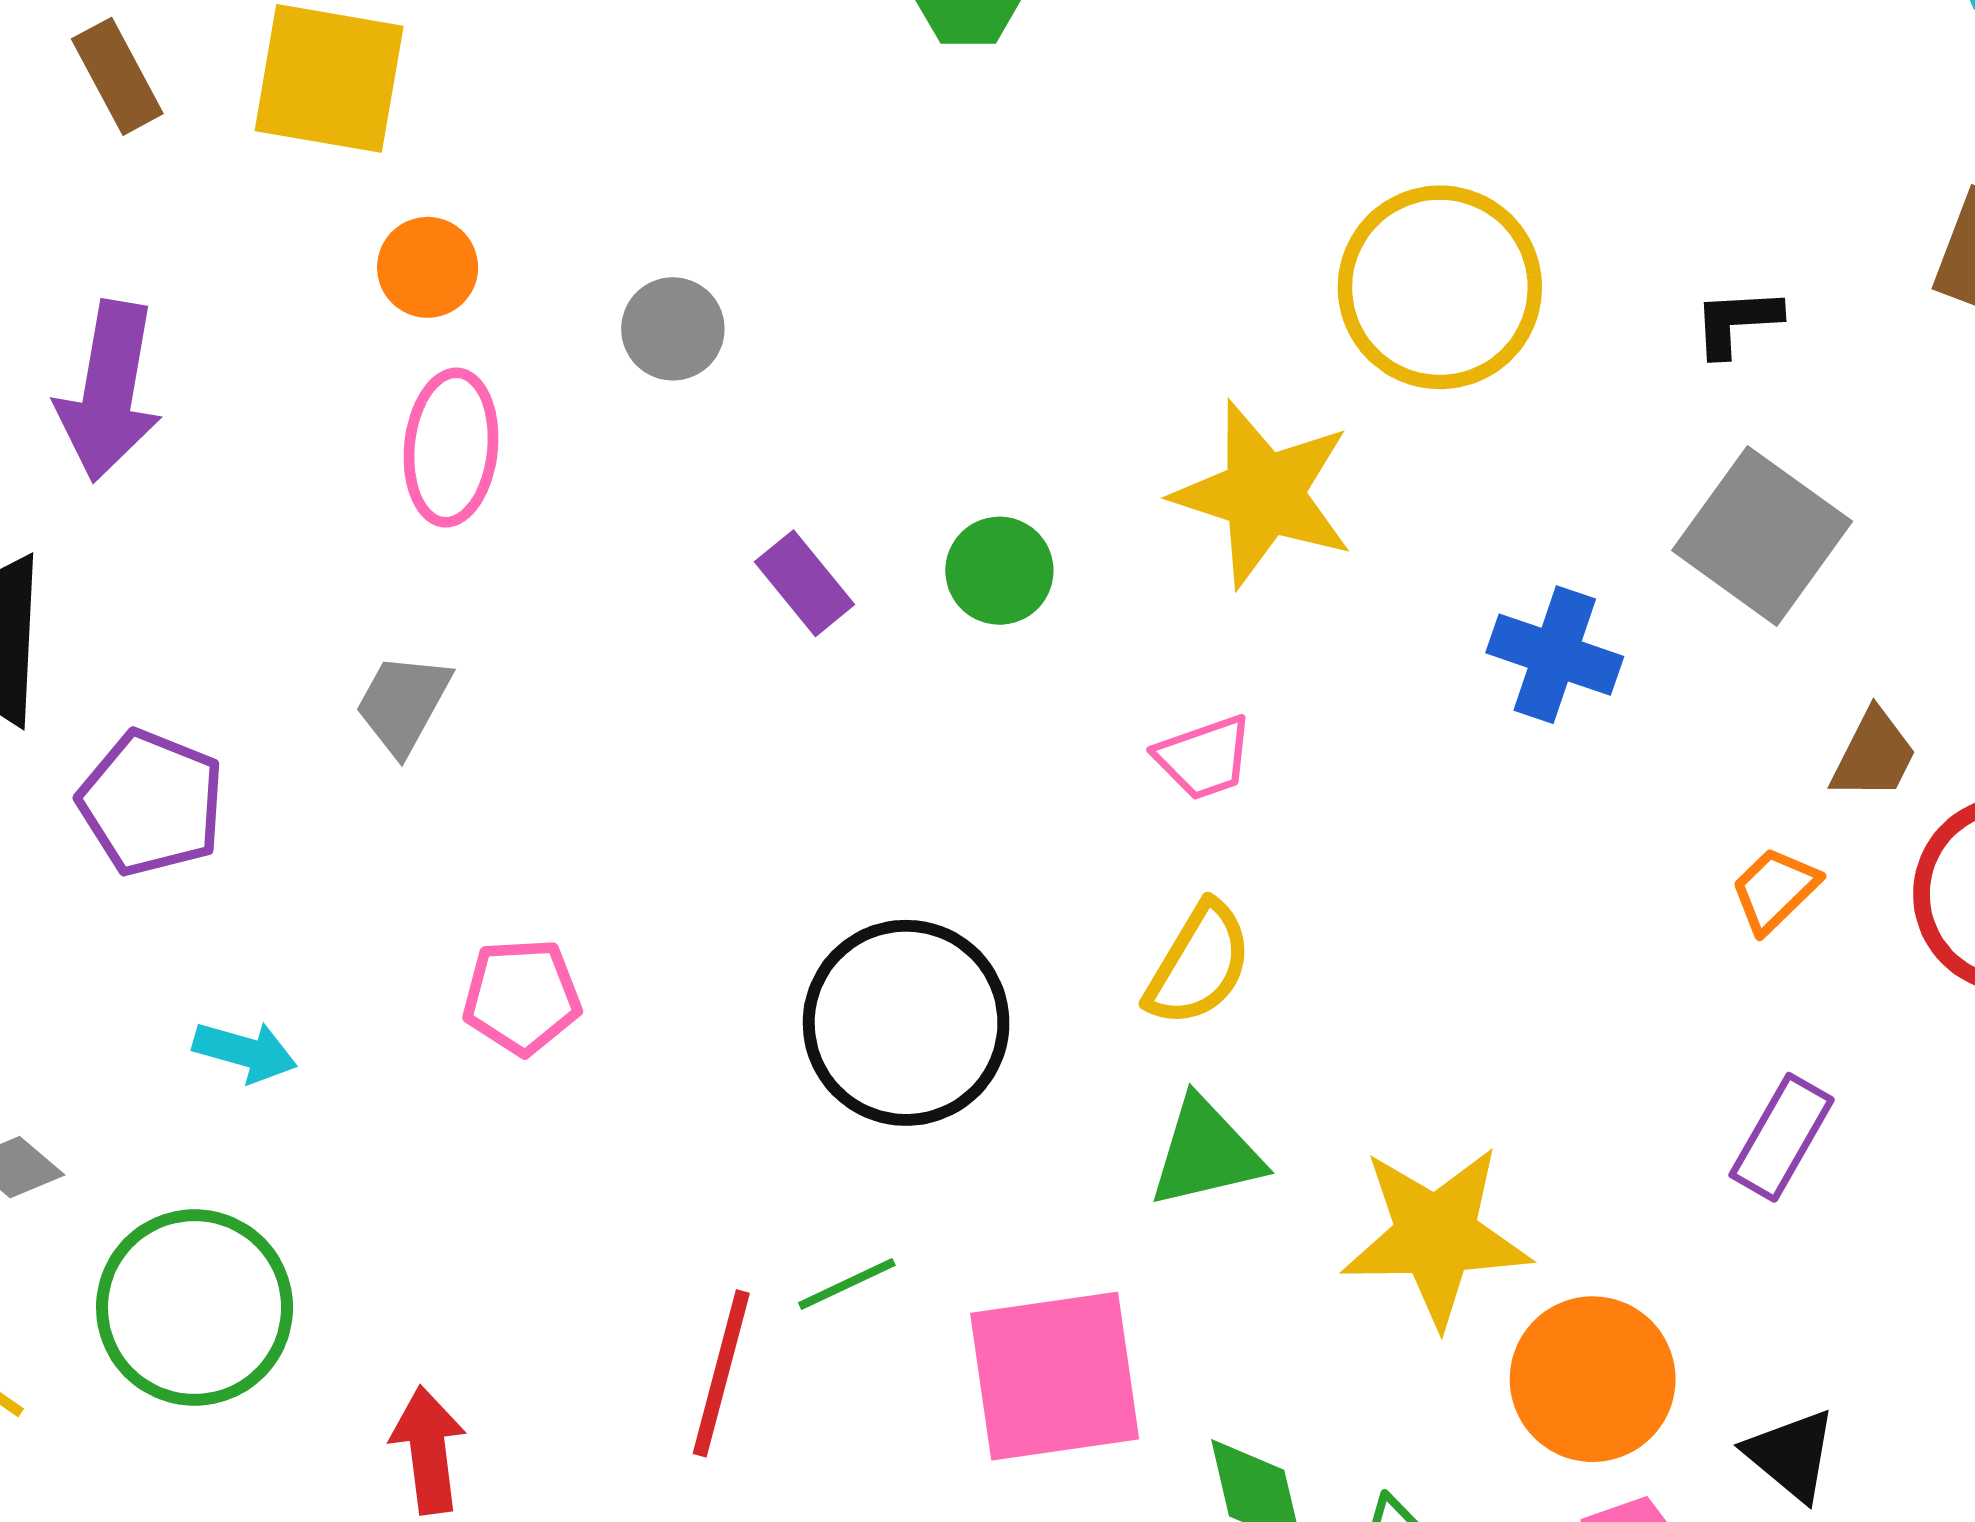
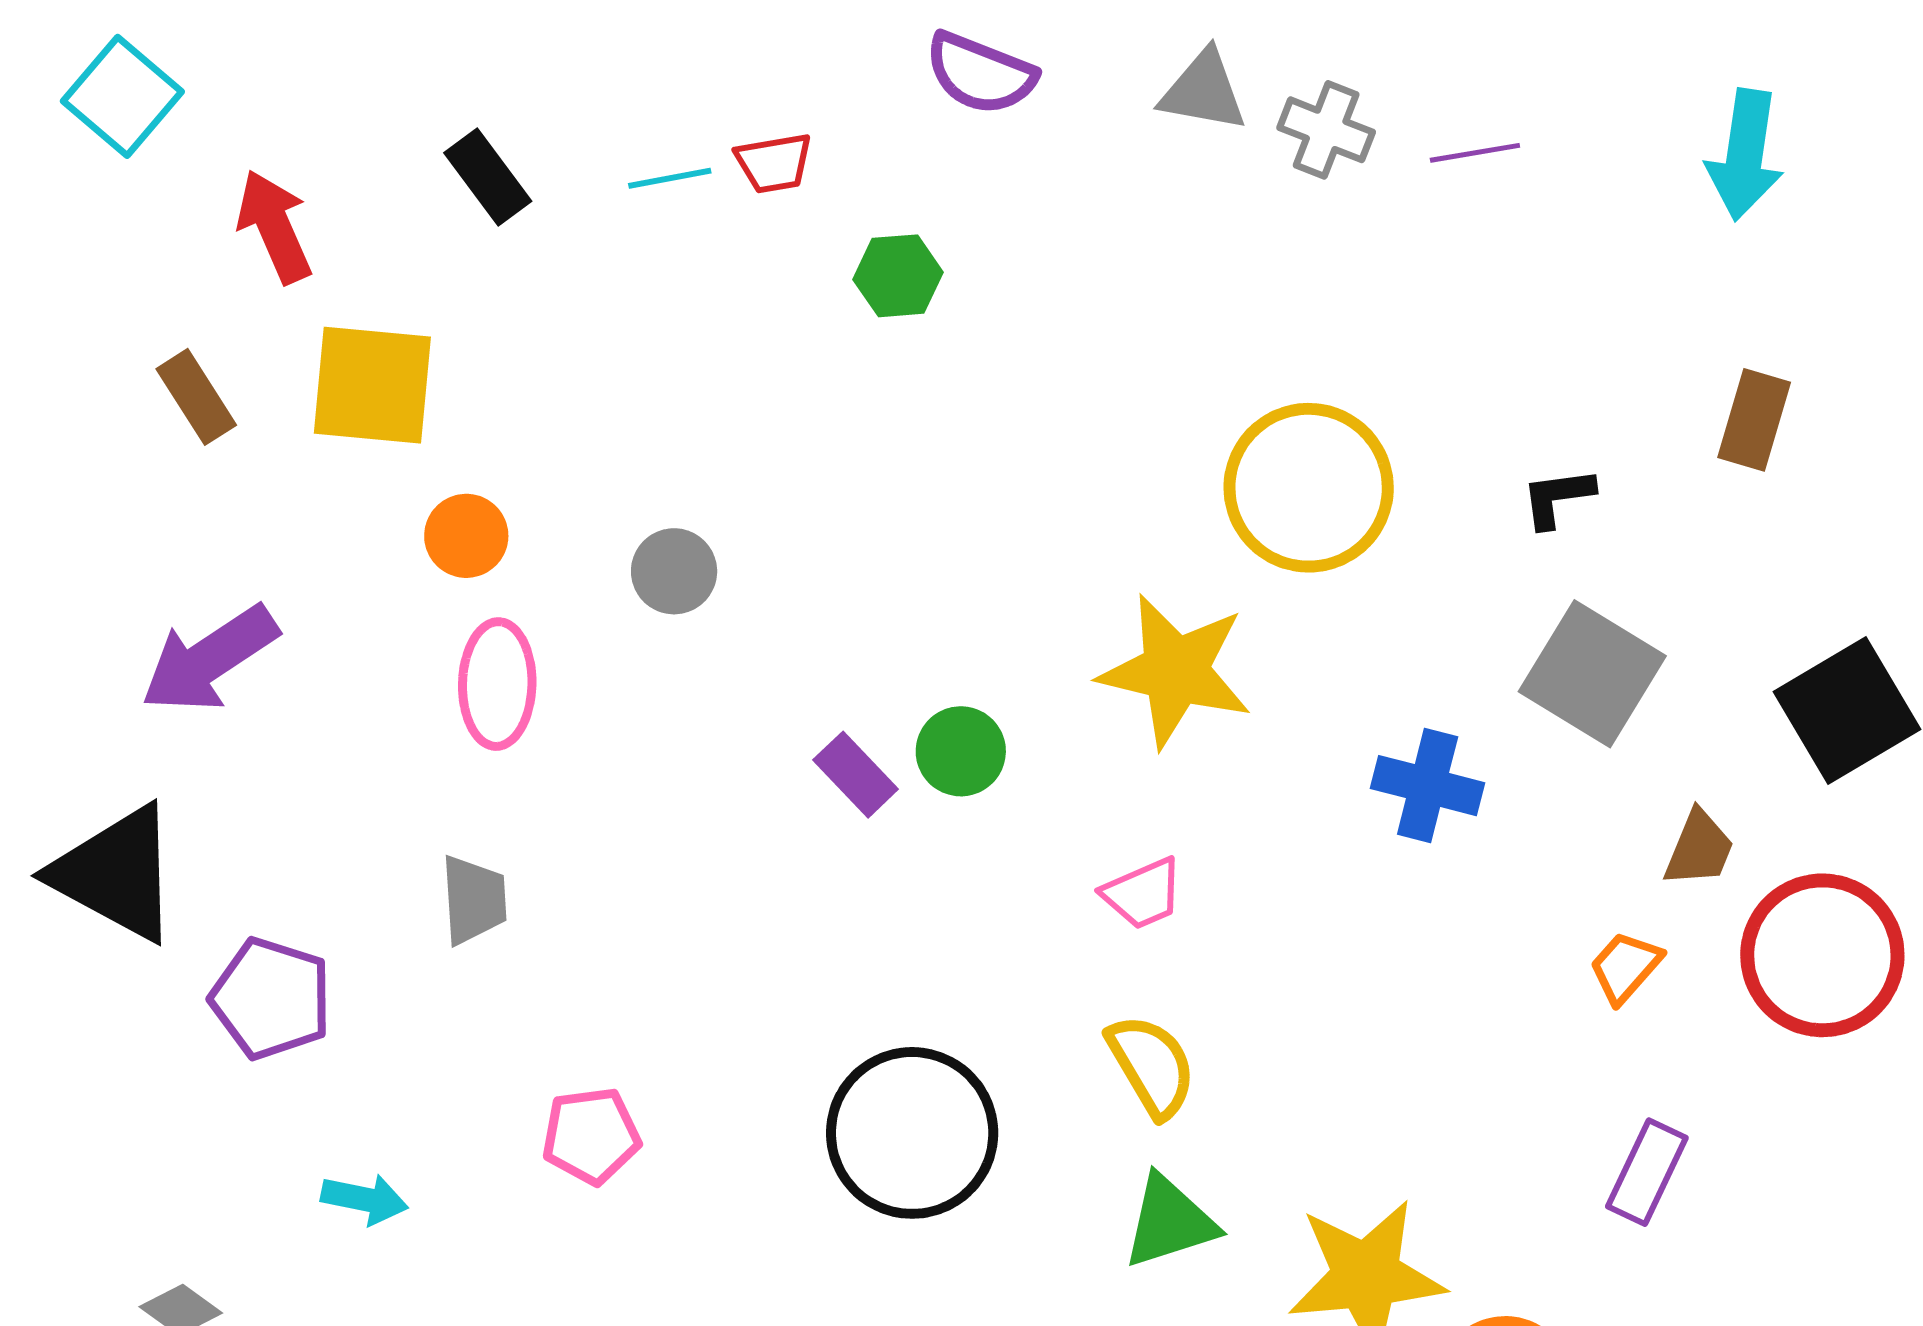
purple arrow: (109, 391) -> (209, 659), turned 51
purple rectangle: (804, 583) -> (856, 775), moved
gray trapezoid: (403, 704) -> (474, 900), turned 152
yellow semicircle: (1199, 964) -> (1152, 1066), turned -57

